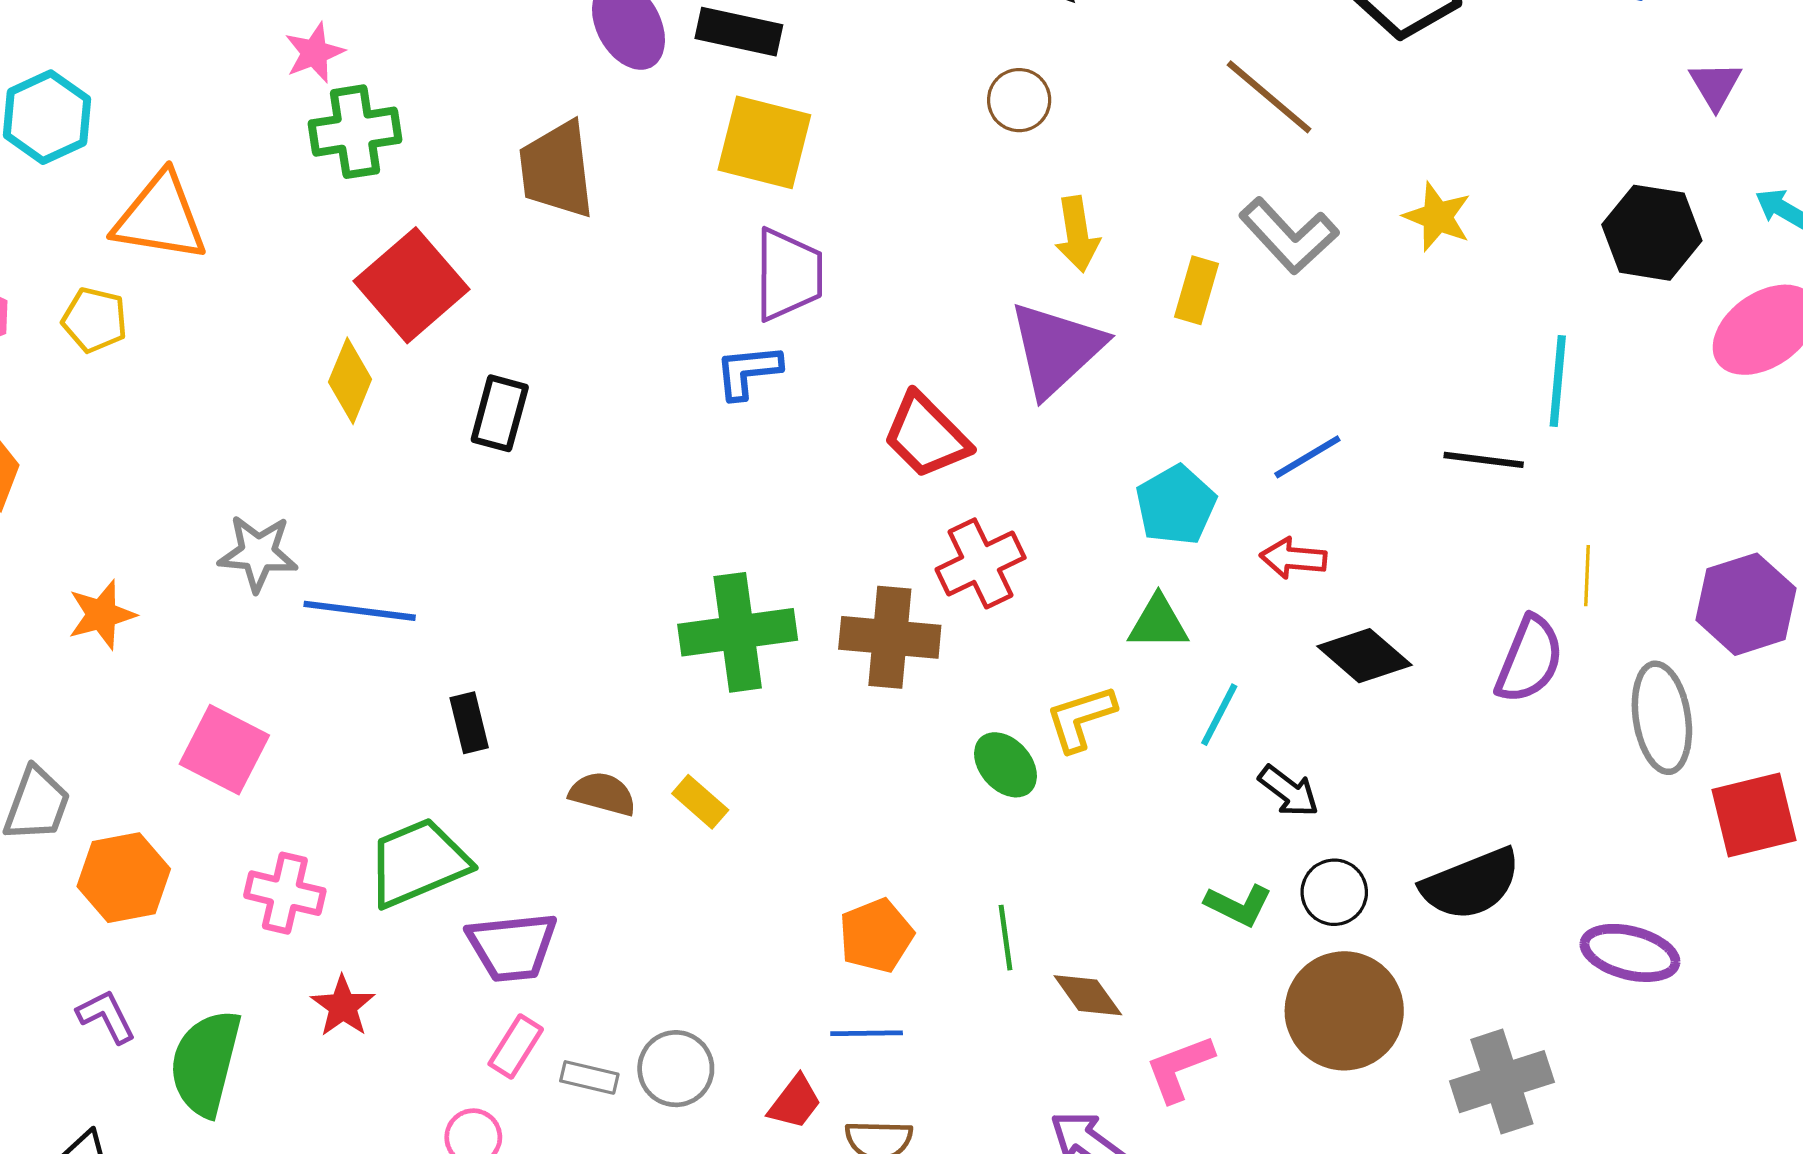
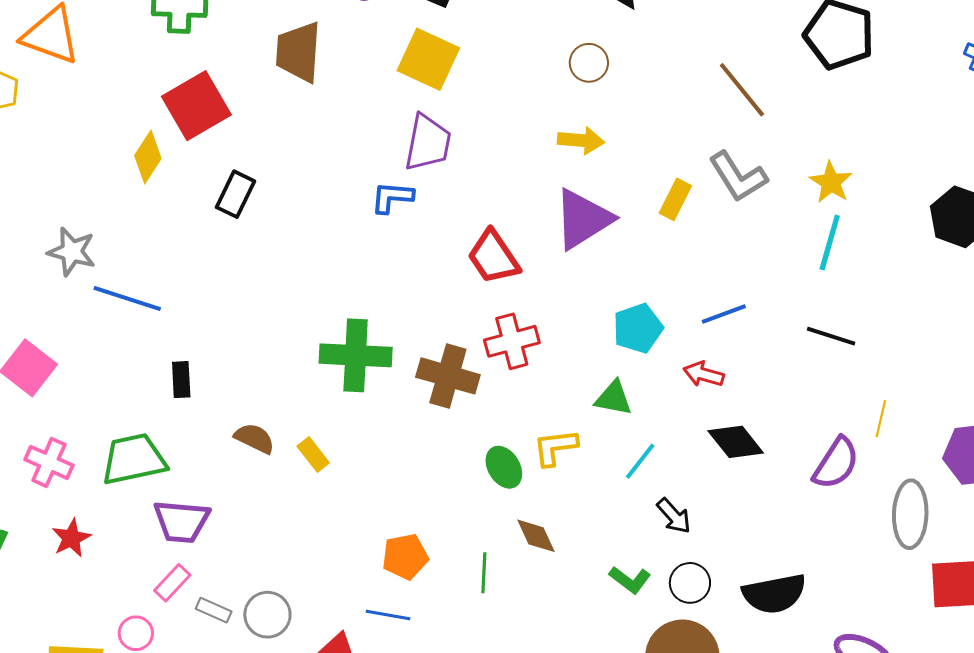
yellow arrow: (1077, 234) -> (581, 140), moved, turned -87
cyan line: (1558, 381) -> (830, 243), moved
brown diamond: (1088, 995) -> (536, 536), moved

